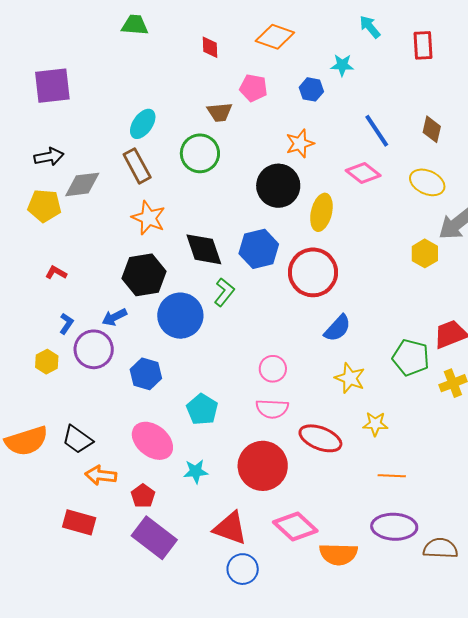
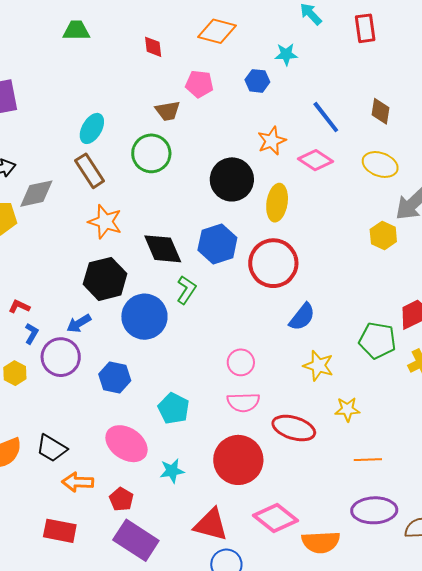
orange star: (300, 144) -> (272, 141), moved
red L-shape: (56, 273) -> (19, 307), moved

